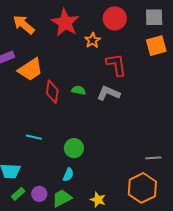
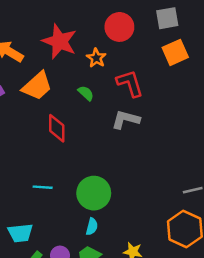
orange trapezoid: (30, 69) -> (37, 86), moved
green semicircle: (79, 90) -> (86, 93), moved, turned 40
green circle: (74, 148) -> (94, 193), size x1.4

